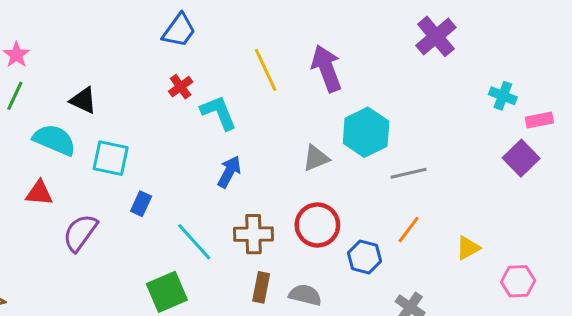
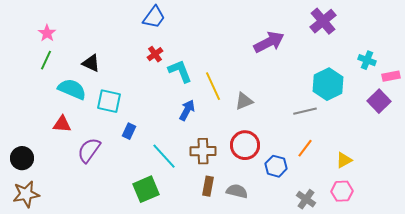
purple arrow: (327, 68) -> (269, 42), moved, turned 84
yellow line: (266, 70) -> (213, 86), moved
cyan hexagon: (366, 132) -> (328, 84), moved
pink hexagon: (518, 281) -> (342, 191), moved

